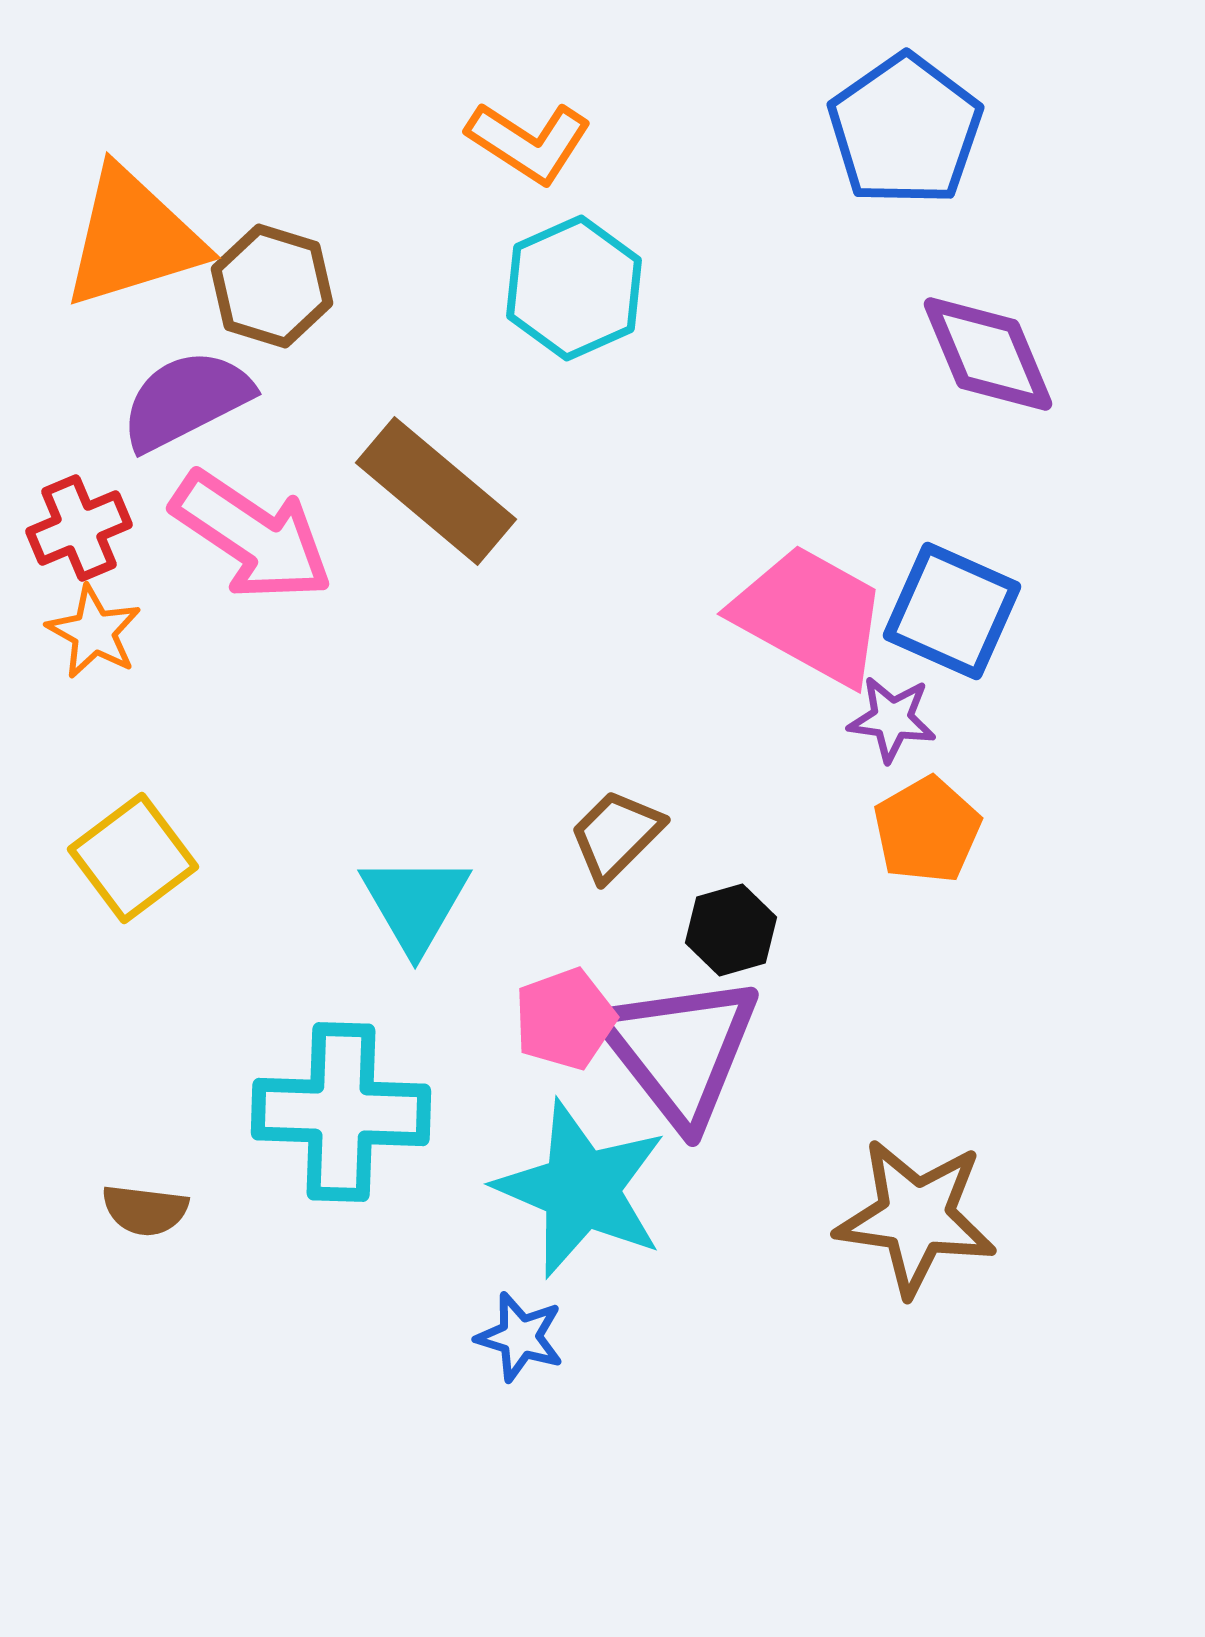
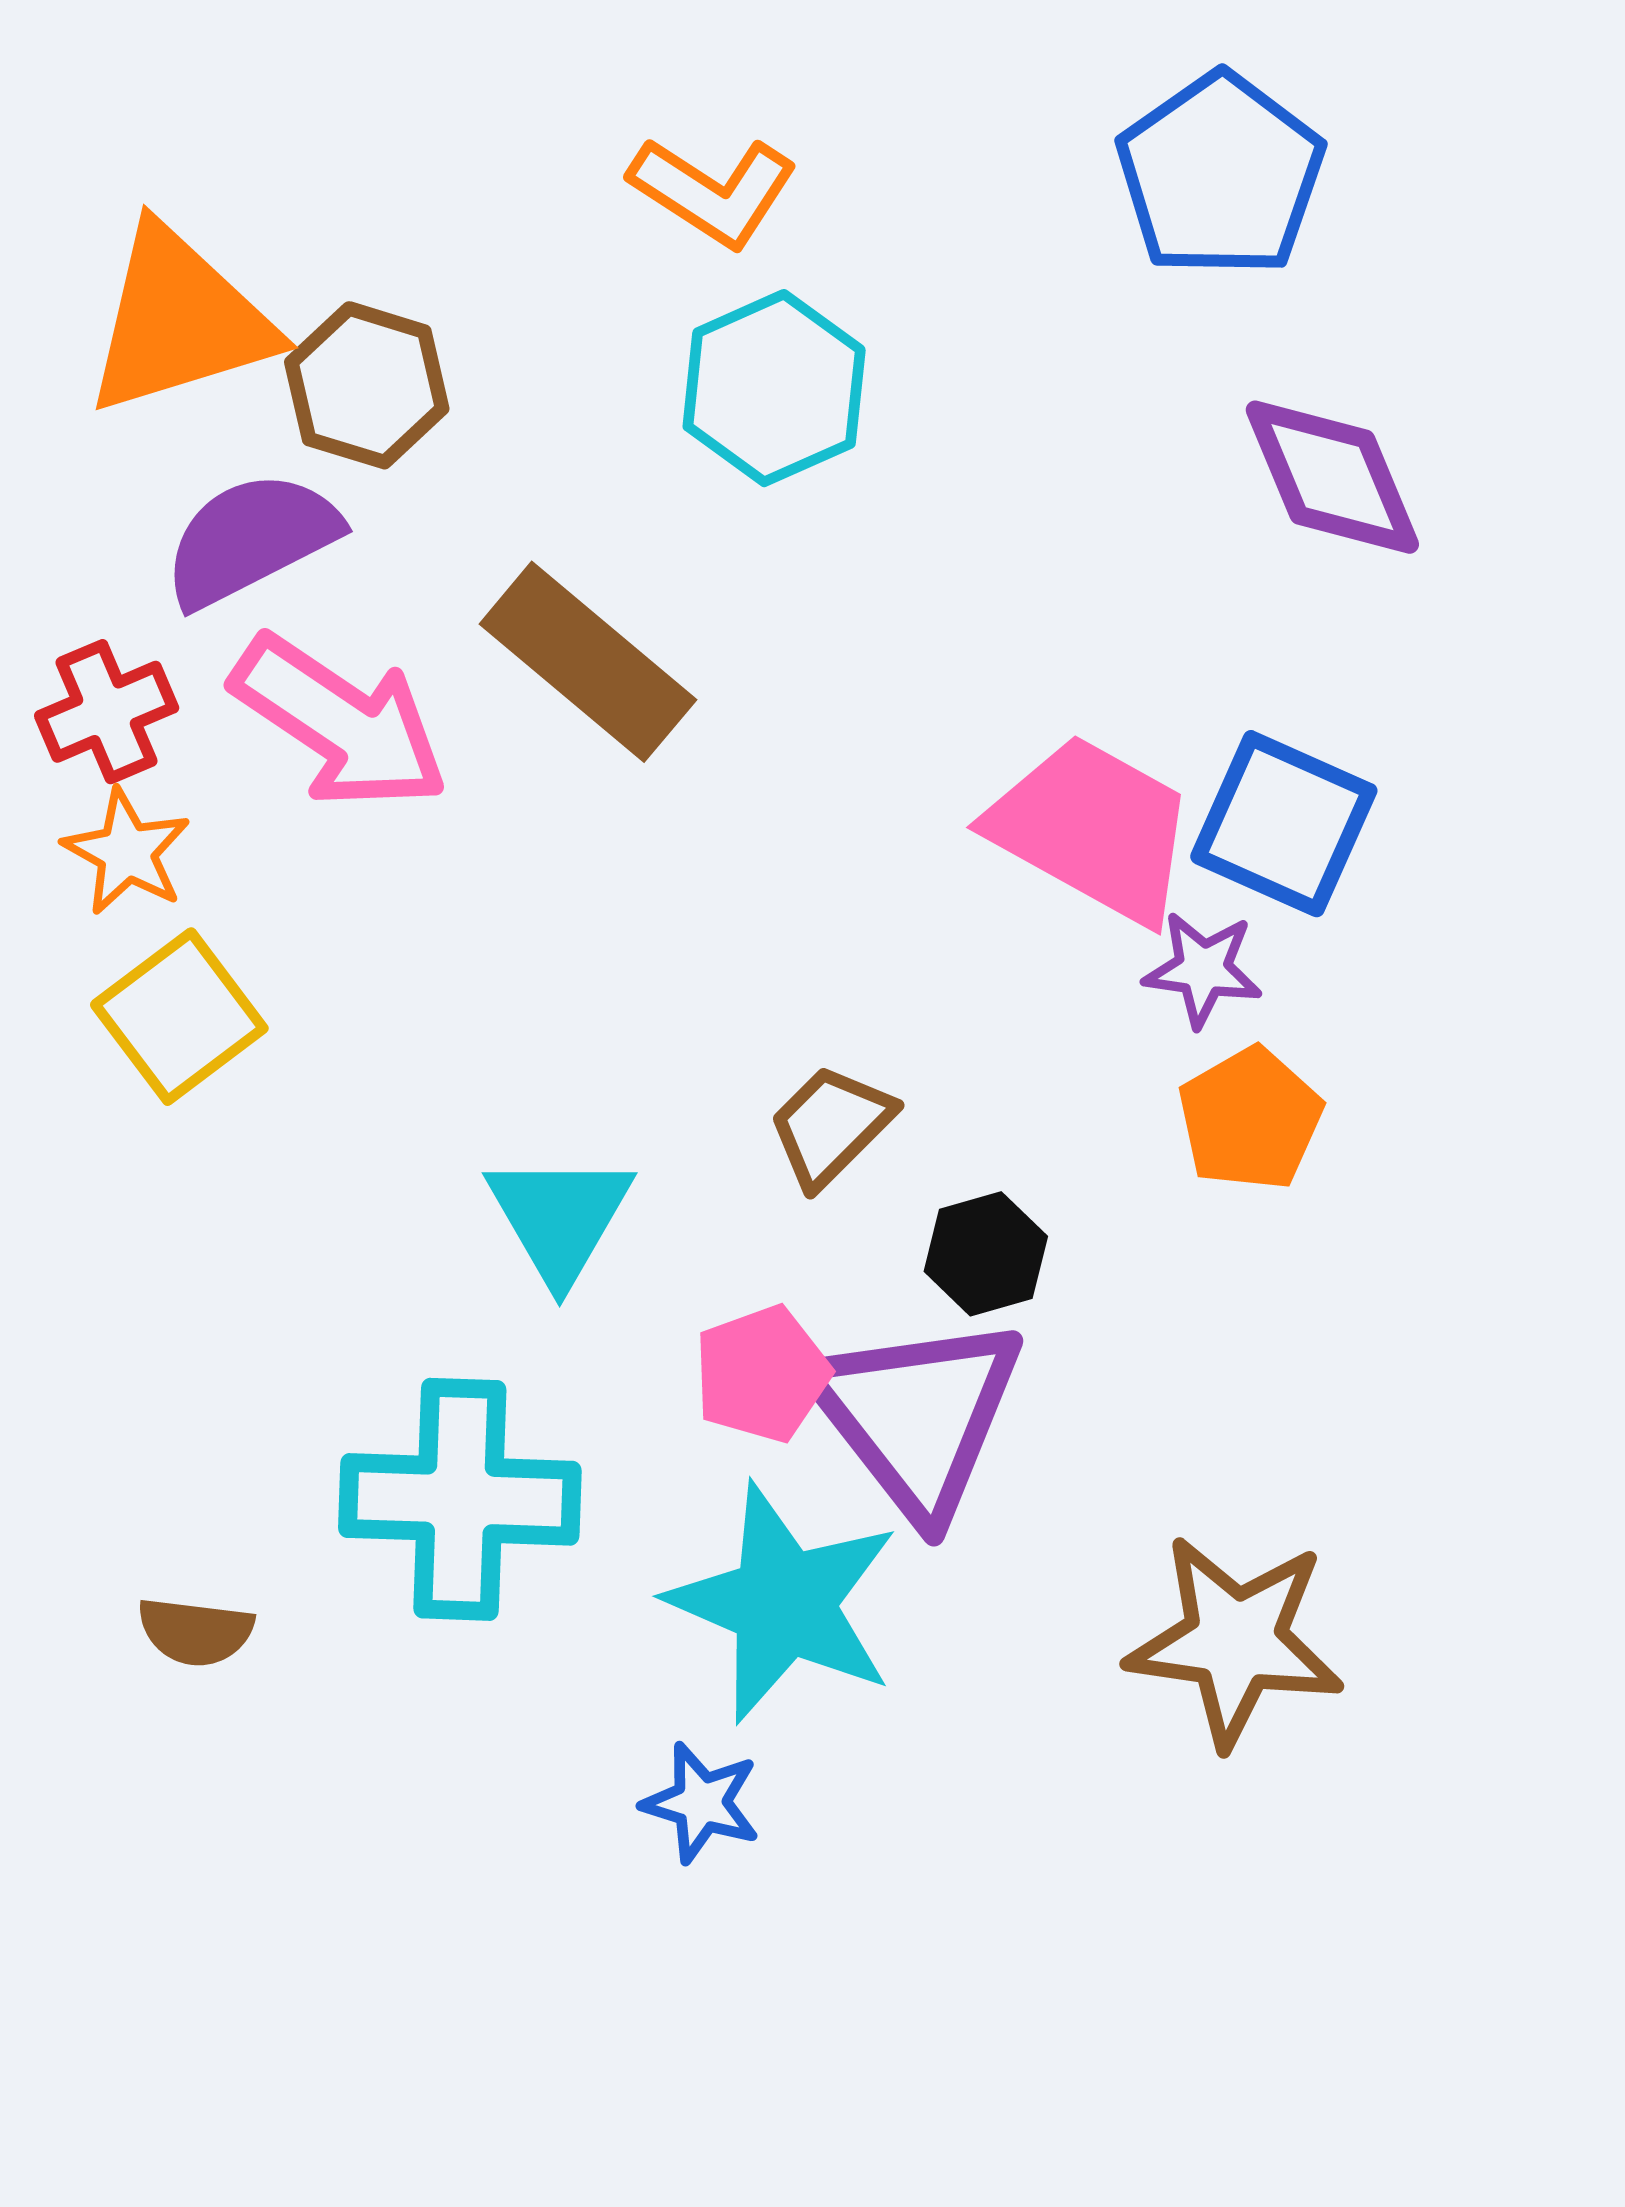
yellow square: (133, 858) -> (179, 1017), moved

